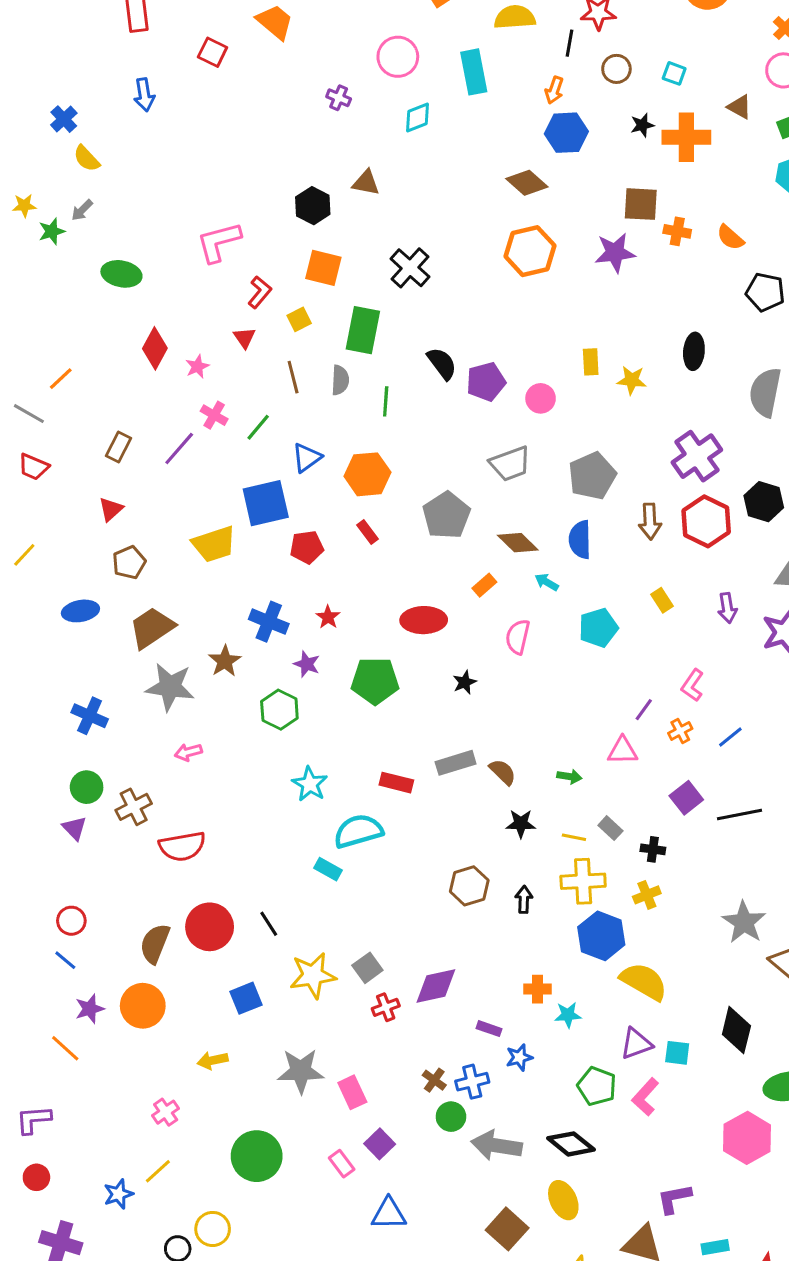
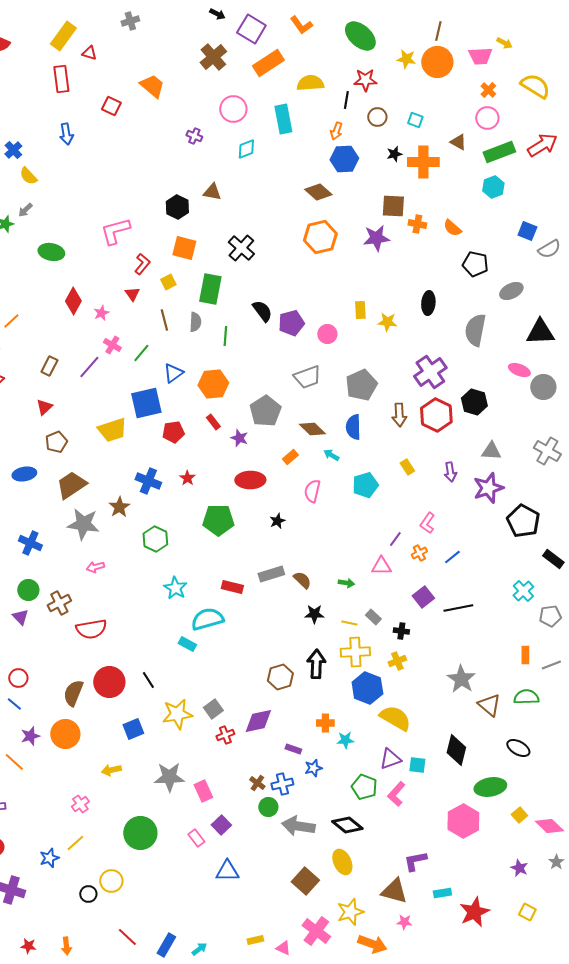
purple star: (307, 664) -> (239, 438), moved
brown hexagon: (469, 886) -> (280, 677), moved
black arrow: (524, 899) -> (316, 664), size x1.6

